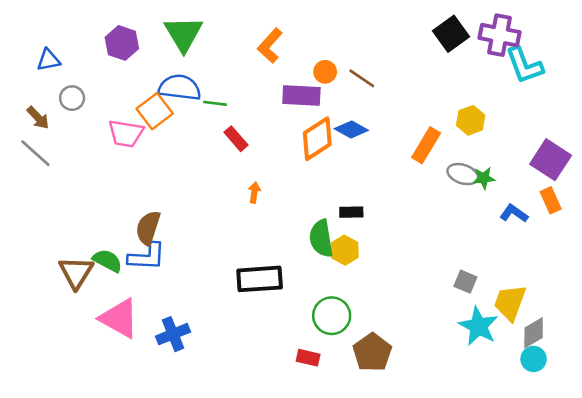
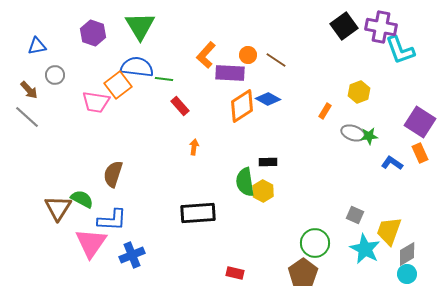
orange L-shape: (270, 46) -> (206, 55), moved
orange rectangle: (426, 145) -> (325, 111), size x0.6
blue L-shape: (147, 257) -> (112, 220), moved
green circle: (332, 316) -> (315, 243), moved
pink triangle: (119, 318) -> (91, 243), turned 36
brown pentagon: (372, 352) -> (303, 273), moved

